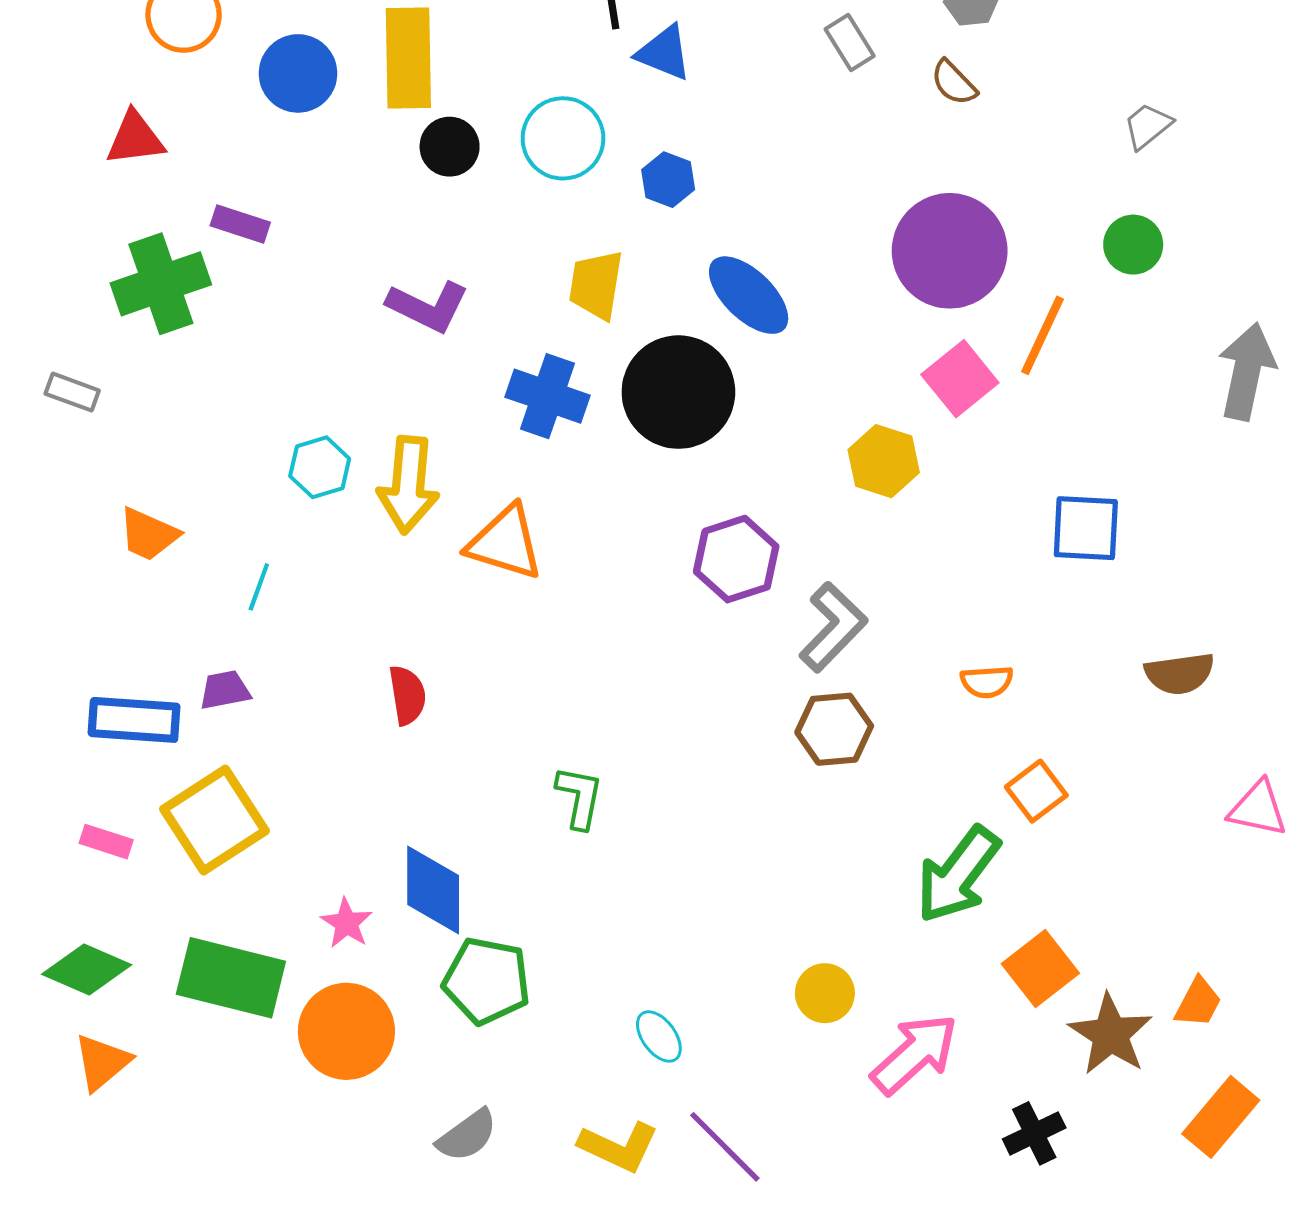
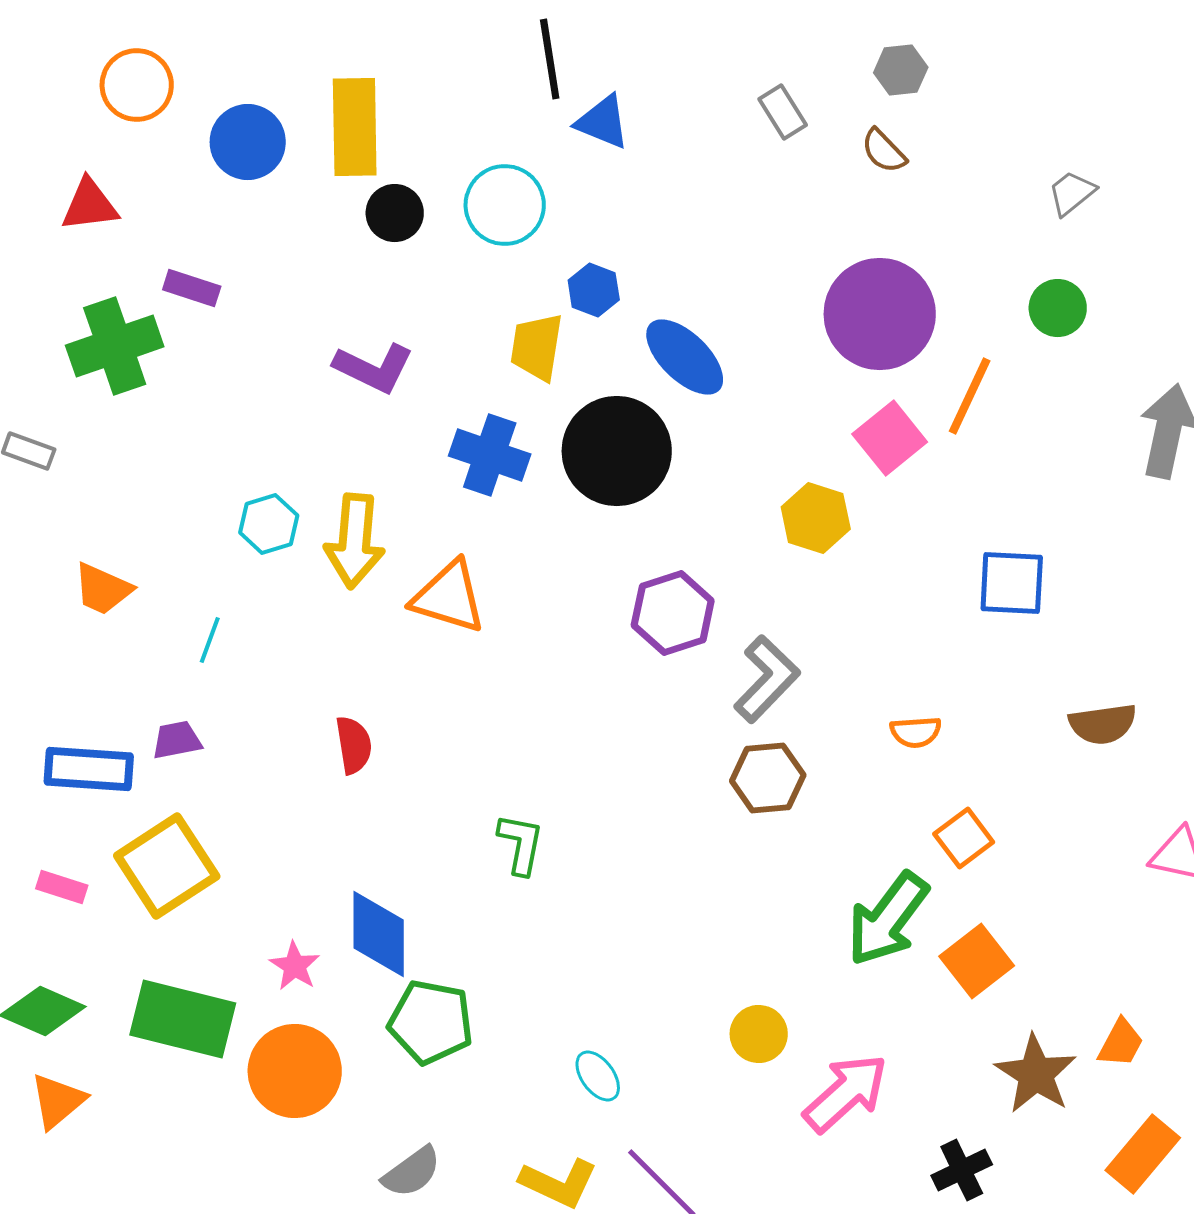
blue hexagon: (668, 180) -> (594, 290), moved
orange square: (1040, 968) -> (977, 961), moved

